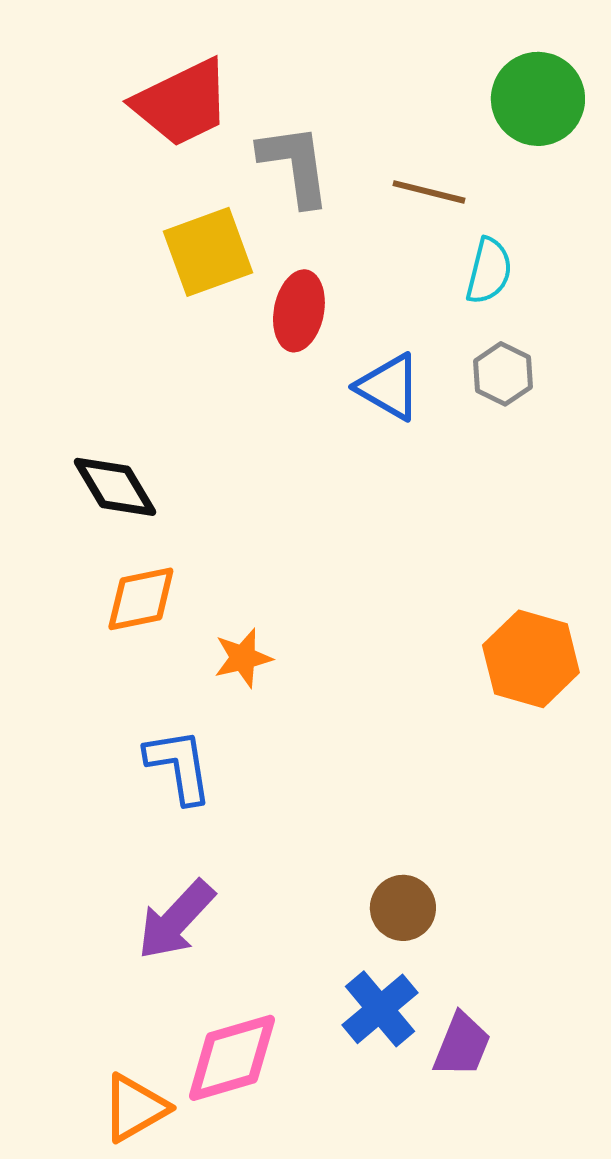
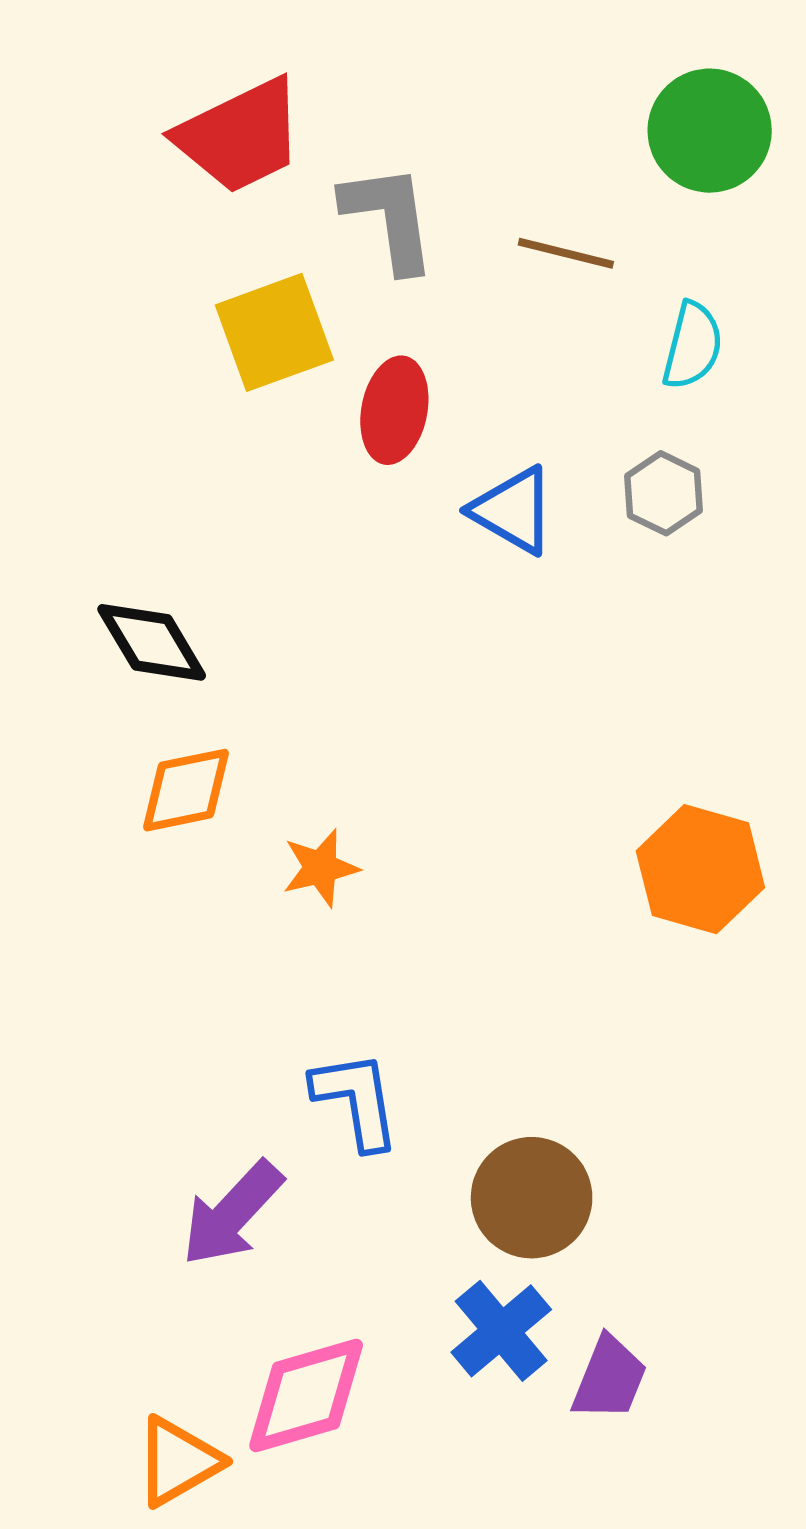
cyan semicircle: (489, 271) -> (692, 346), moved
blue L-shape: (179, 766) -> (356, 1100), moved
brown circle: (403, 908) -> (532, 1198), size x1.4

